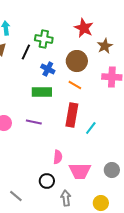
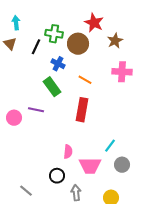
brown circle: (77, 61) -> (78, 44), moved
green rectangle: (42, 92) -> (52, 87), turned 54
purple line: (34, 122) -> (36, 110), moved
cyan line: (91, 128) -> (110, 146), moved

